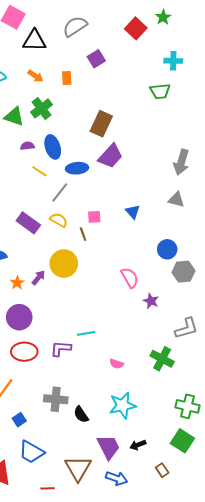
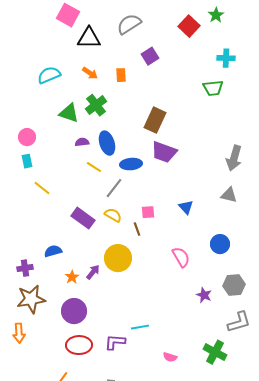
purple trapezoid: (110, 156) -> (164, 152), turned 68
gray hexagon: (183, 272) -> (234, 285), moved
pink semicircle: (130, 278) -> (181, 257), moved

